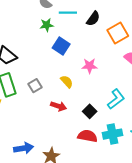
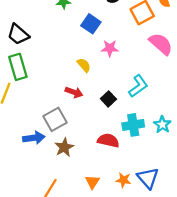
blue square: (61, 46) -> (91, 24), moved
gray square: (35, 86) -> (55, 119), moved, size x1.5
red semicircle: (87, 136) -> (108, 141), moved

